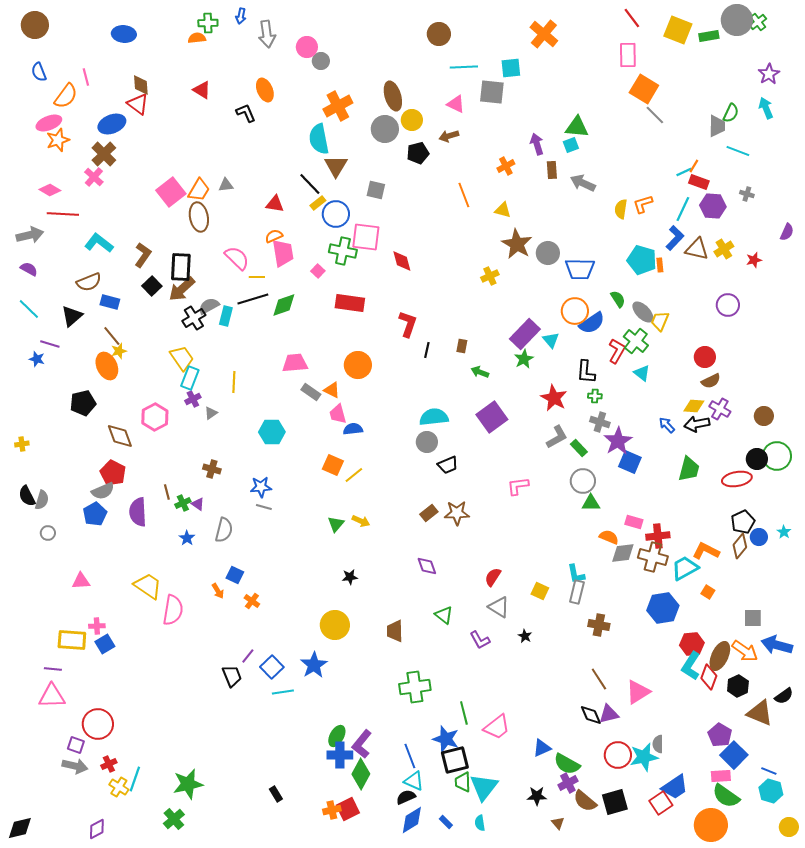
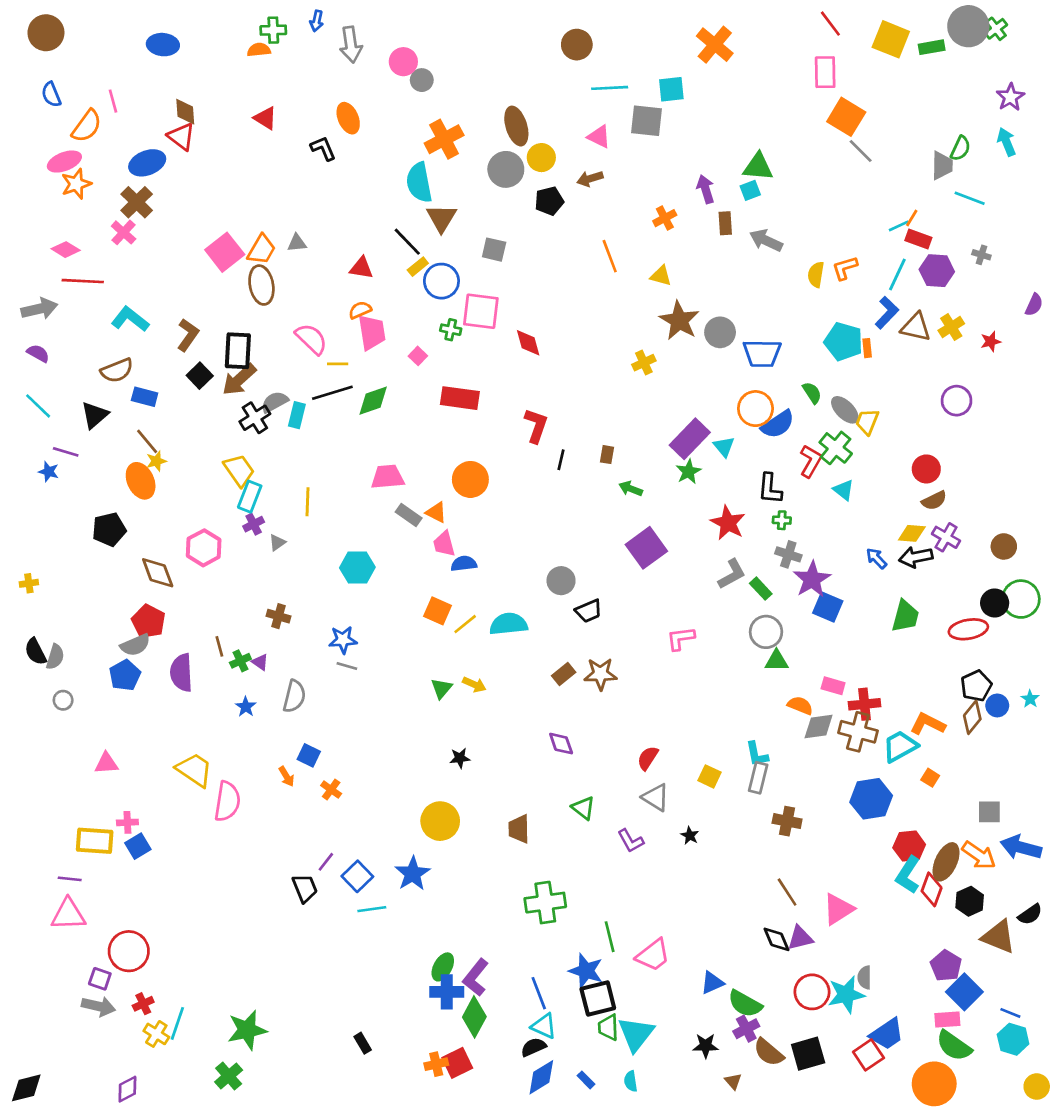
green cross: (343, 251) -> (451, 330), size x0.6
cyan semicircle: (434, 417) -> (508, 624), moved

